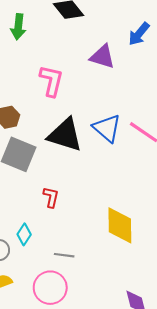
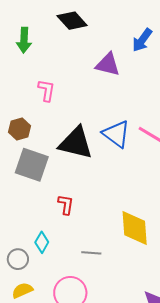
pink L-shape: (51, 81) -> (46, 90), moved, size x0.7
gray line: (64, 255) -> (91, 253), moved

